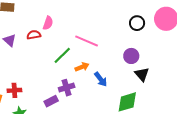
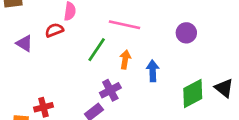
orange arrow: (82, 67) -> (125, 60), turned -48
black triangle: (142, 74) -> (224, 88), moved
blue arrow: (101, 79) -> (153, 71), turned -133

